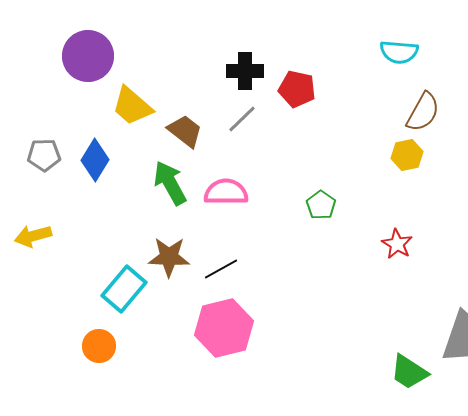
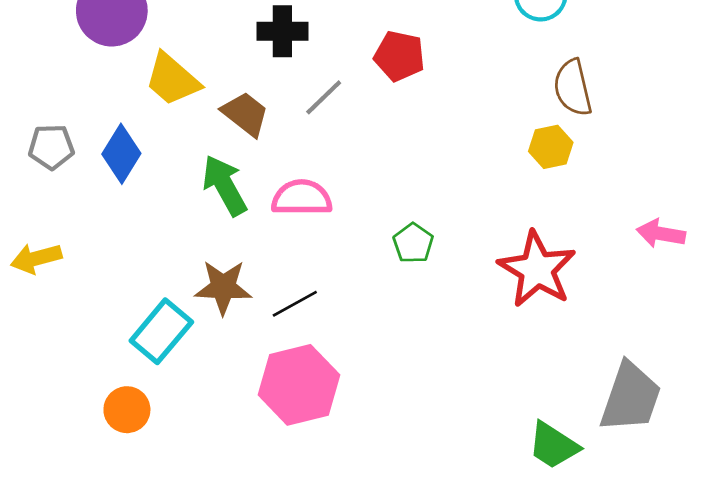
black cross: (245, 71) -> (282, 31), moved
brown semicircle: (423, 112) -> (573, 88), turned 138
green pentagon: (321, 205) -> (413, 243), moved
red star: (397, 244) -> (537, 269), size x1.8

